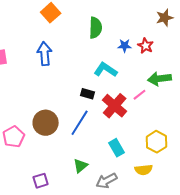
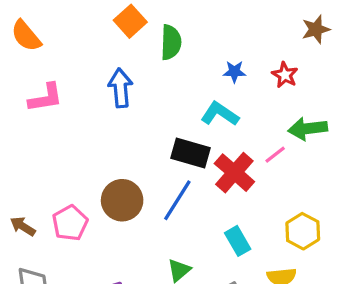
green semicircle: (96, 28) -> (171, 42), moved
blue star: (125, 46) -> (234, 72), moved
black rectangle: (88, 94) -> (190, 153), size x1.6

